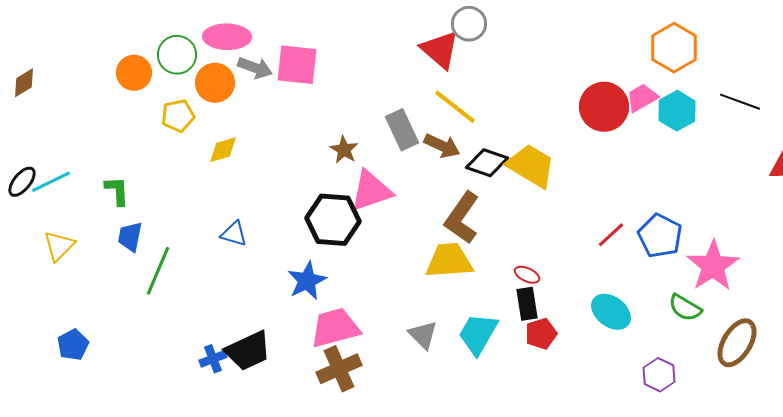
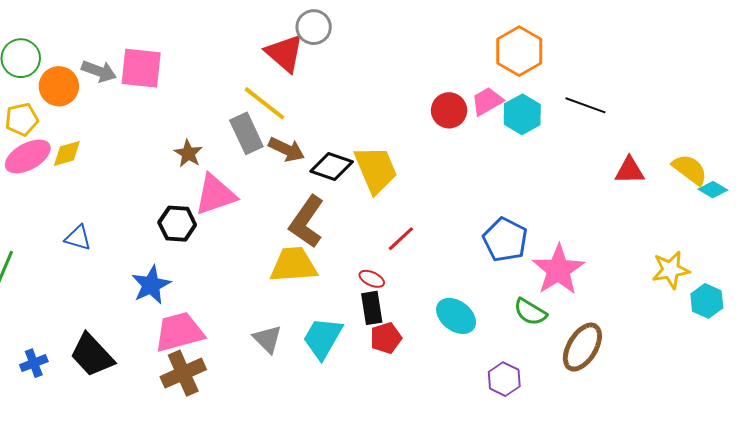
pink ellipse: (227, 37) -> (28, 156), moved, turned -30
yellow line: (455, 107) -> (264, 103), moved
red circle: (604, 107) -> (449, 110), size x0.7
yellow trapezoid: (531, 166) -> (376, 170), turned 36
black hexagon: (333, 220) -> (177, 224), size x0.7
red line: (611, 235) -> (401, 239), moved
black trapezoid: (248, 351) -> (92, 355), turned 72
blue cross: (213, 359) -> (34, 363), moved

